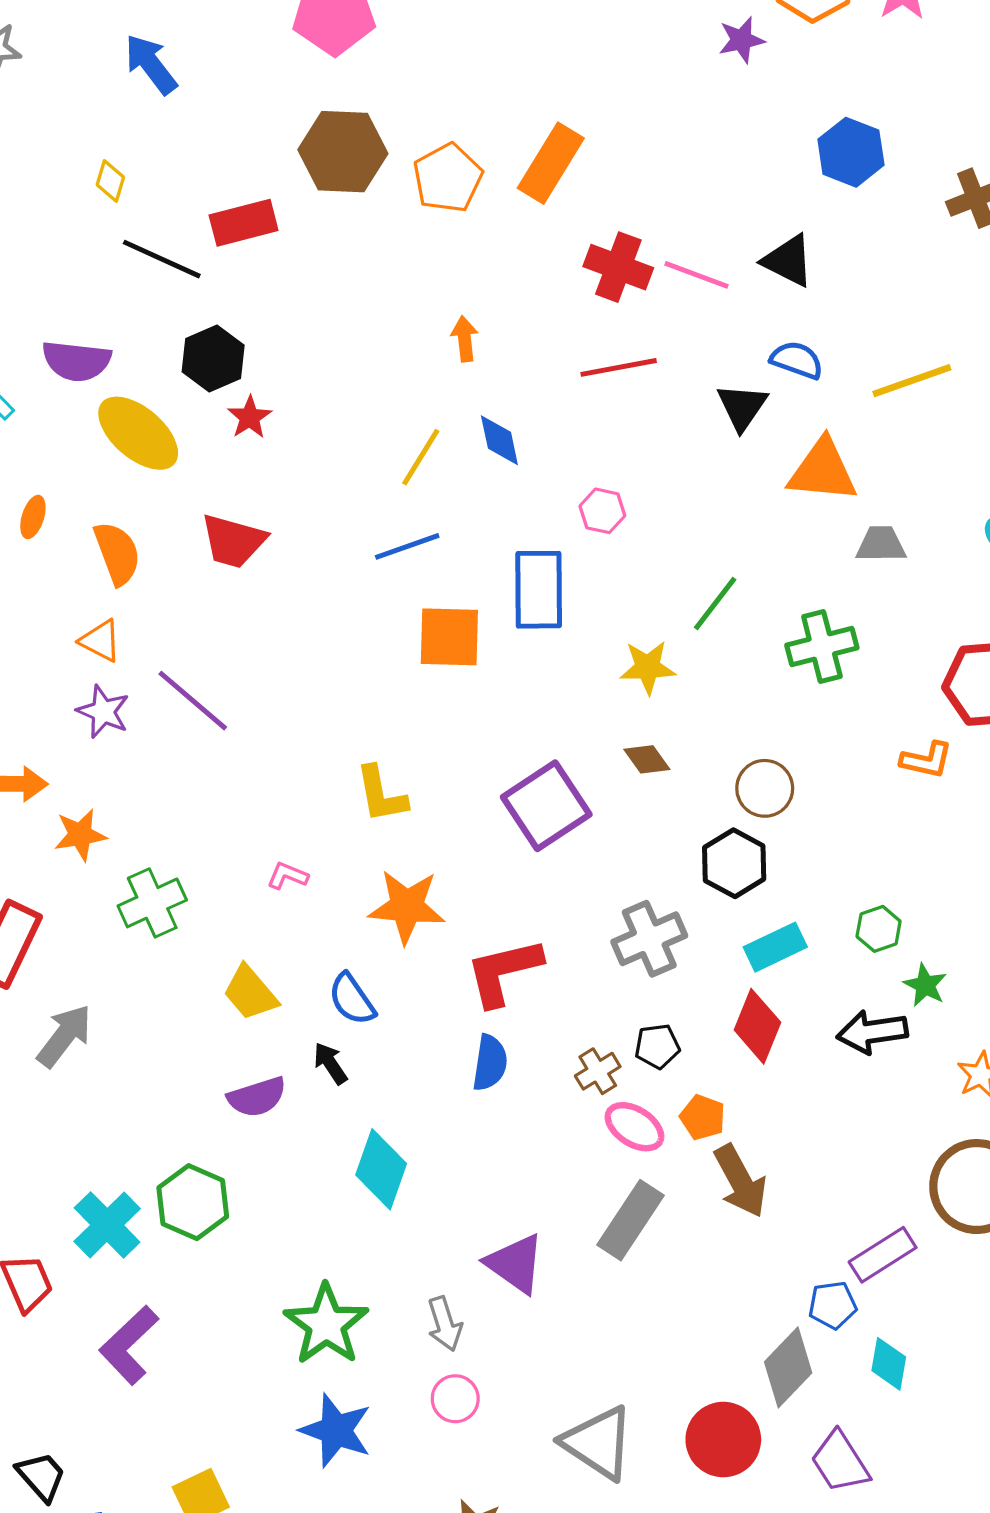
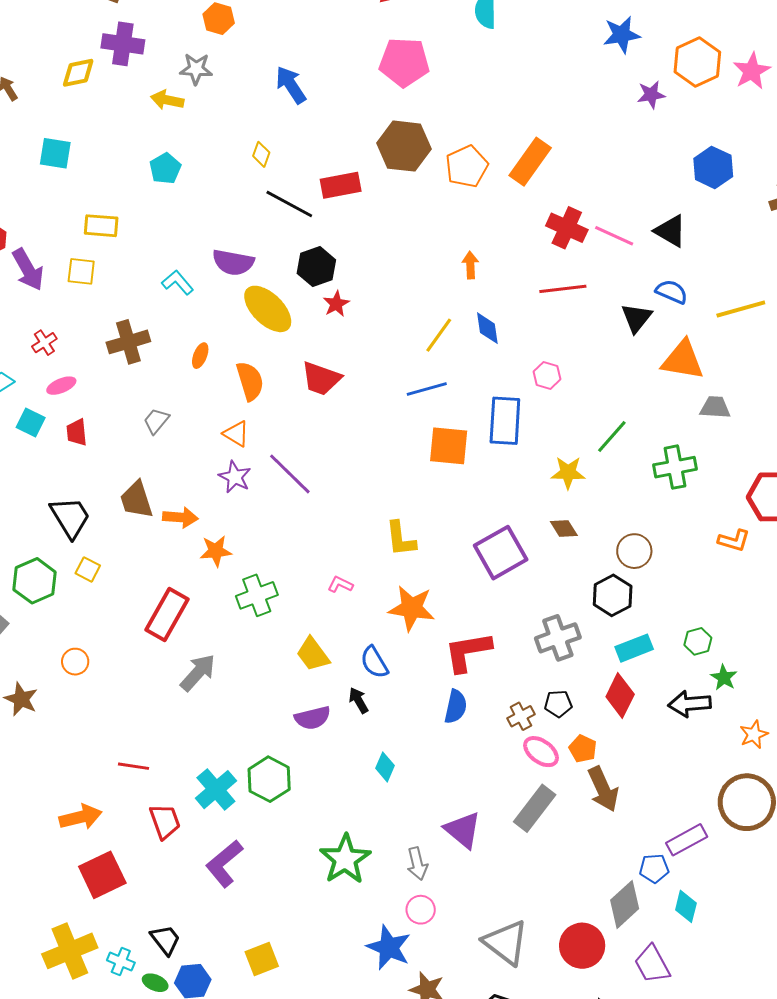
cyan diamond: (381, 1169) -> (385, 767), size x0.6
blue star: (336, 1430) -> (389, 947), moved

